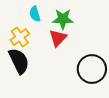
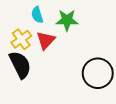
red triangle: (58, 38) -> (46, 40), moved

